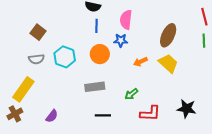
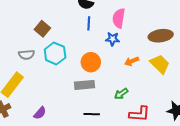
brown square: (38, 32) -> (42, 29), moved
brown ellipse: (168, 35) -> (161, 36), turned 55
orange circle: (100, 54) -> (91, 62), moved

